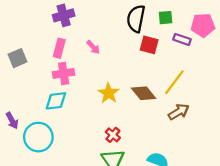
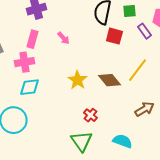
purple rectangle: (182, 39) -> (144, 31), turned 35
pink cross: (64, 73) -> (24, 62), moved
brown arrow: (179, 112) -> (144, 109), moved
red cross: (113, 135) -> (90, 115), moved

